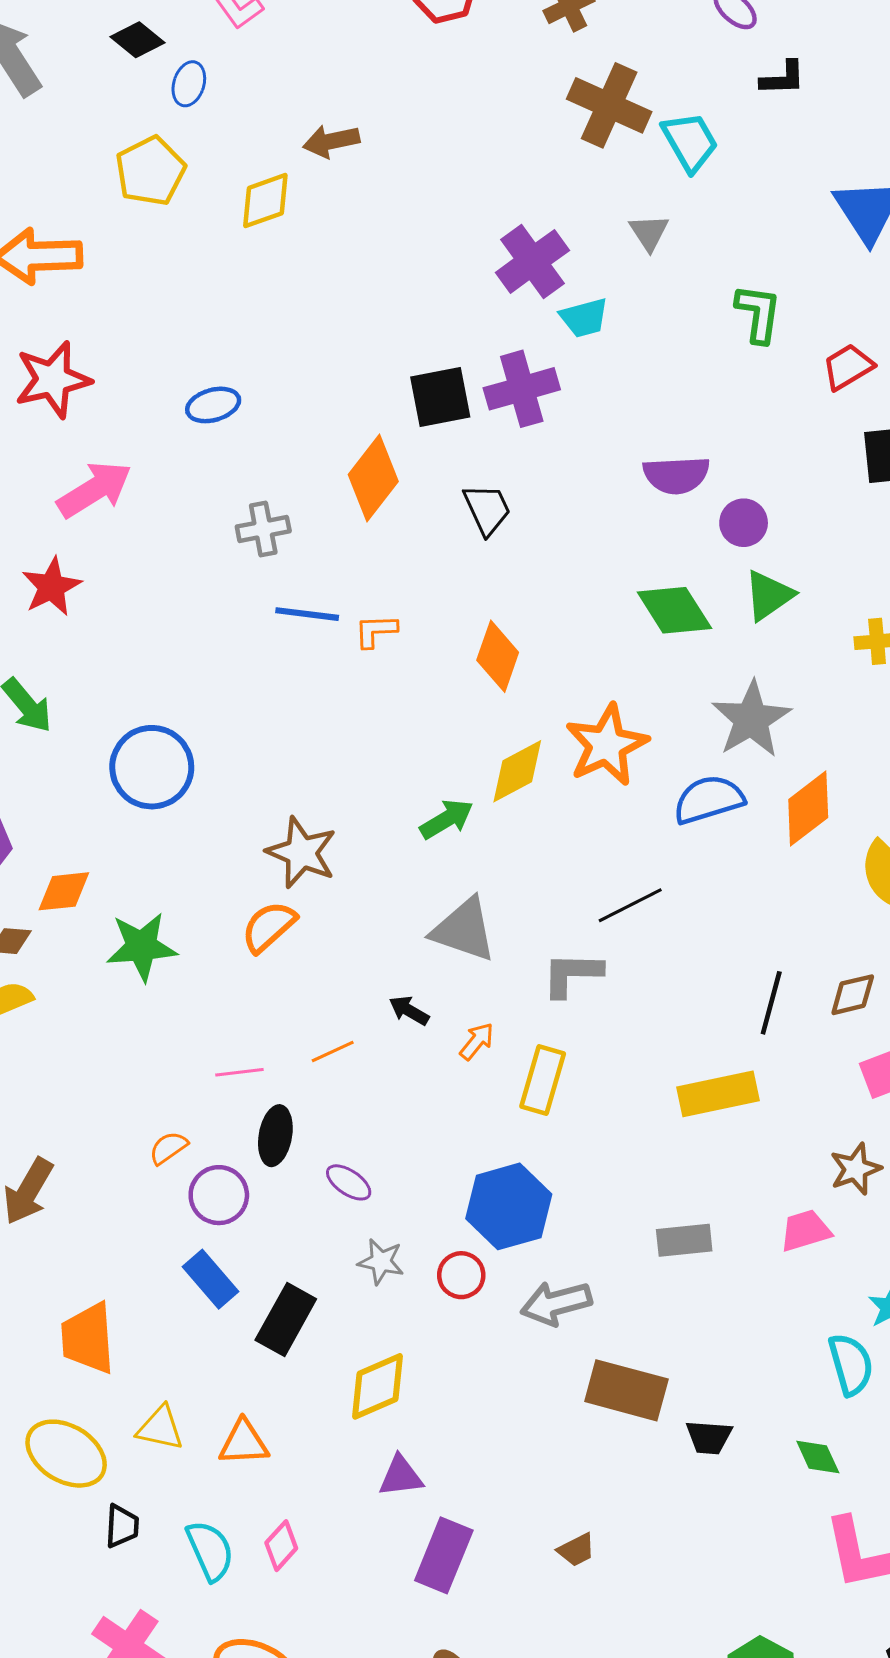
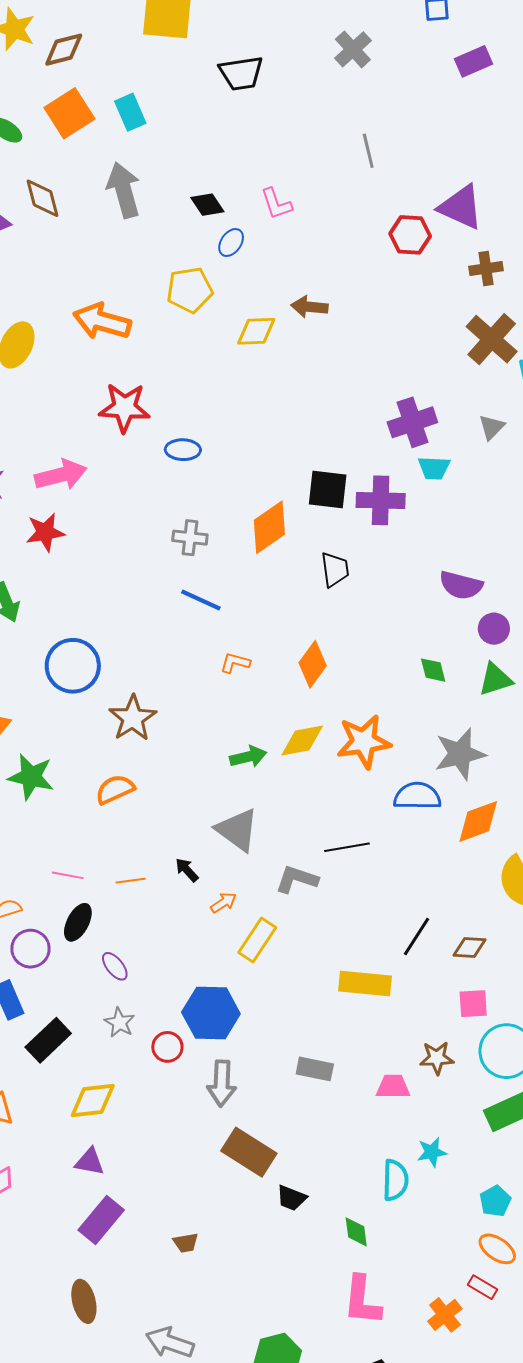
red star: (53, 380) -> (124, 408), moved
pink arrow: (94, 489) -> (61, 475), moved
green diamond: (674, 610) -> (433, 670), size x0.6
orange L-shape: (376, 631) -> (235, 663), moved
brown star: (302, 853) -> (133, 718), moved
gray arrow: (556, 1303) -> (222, 1083), turned -90

